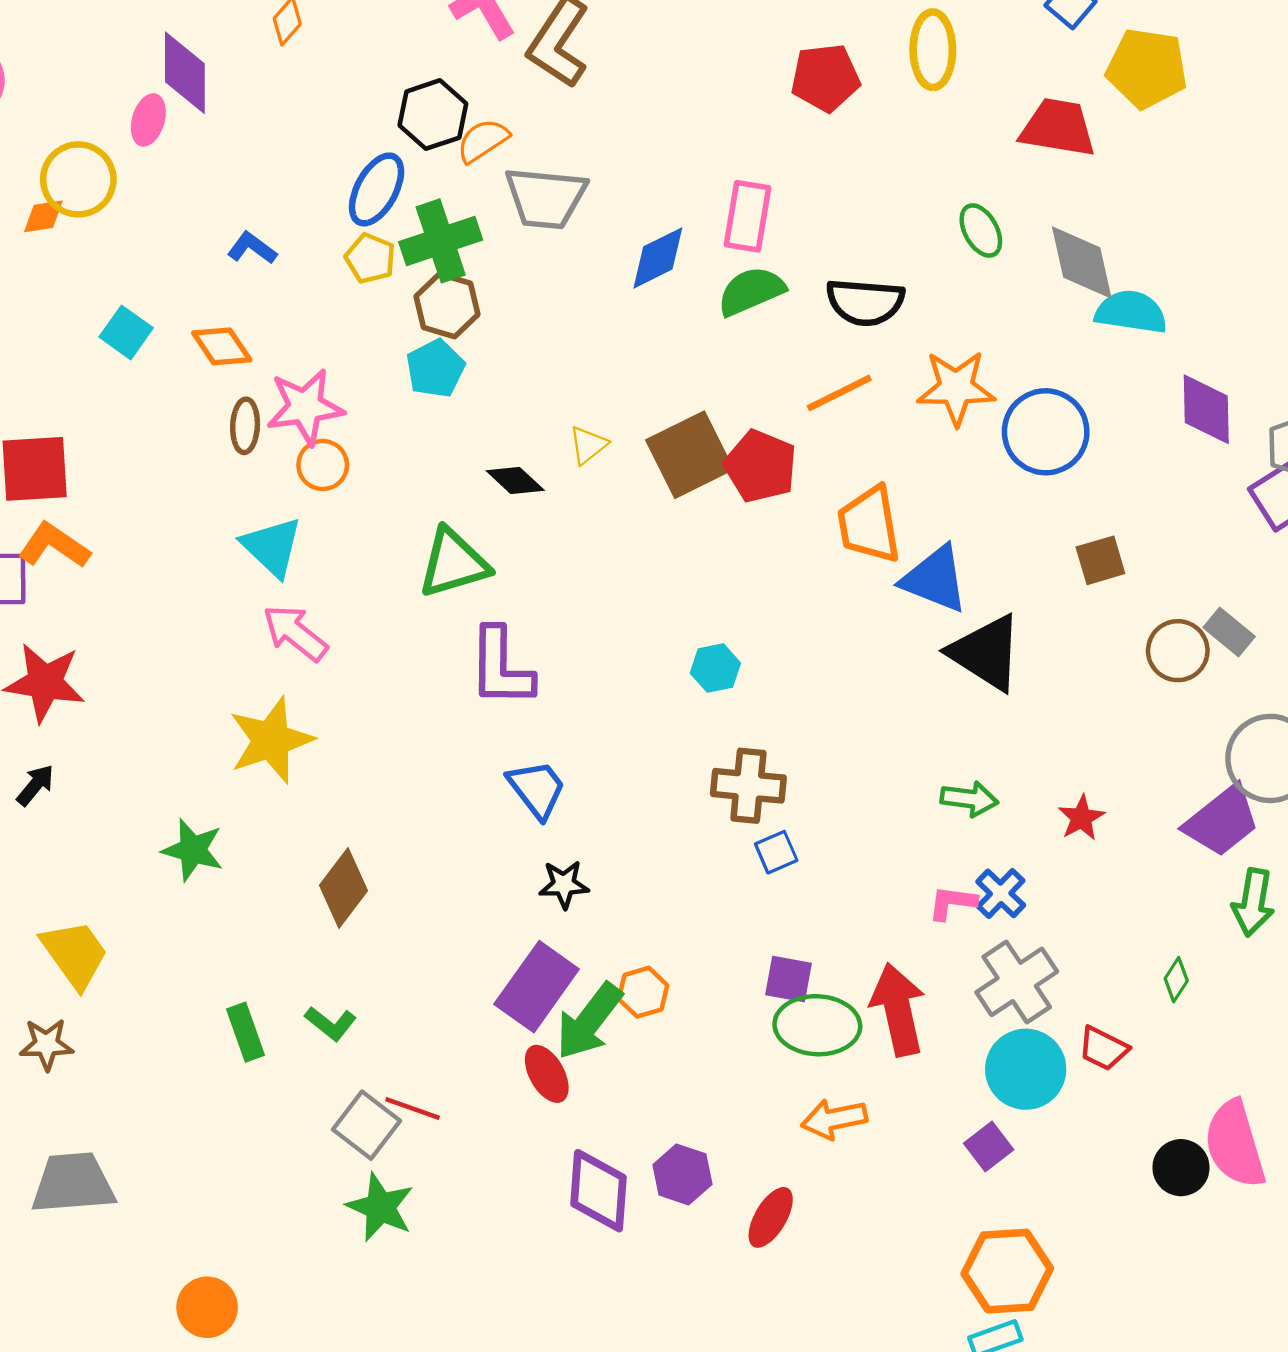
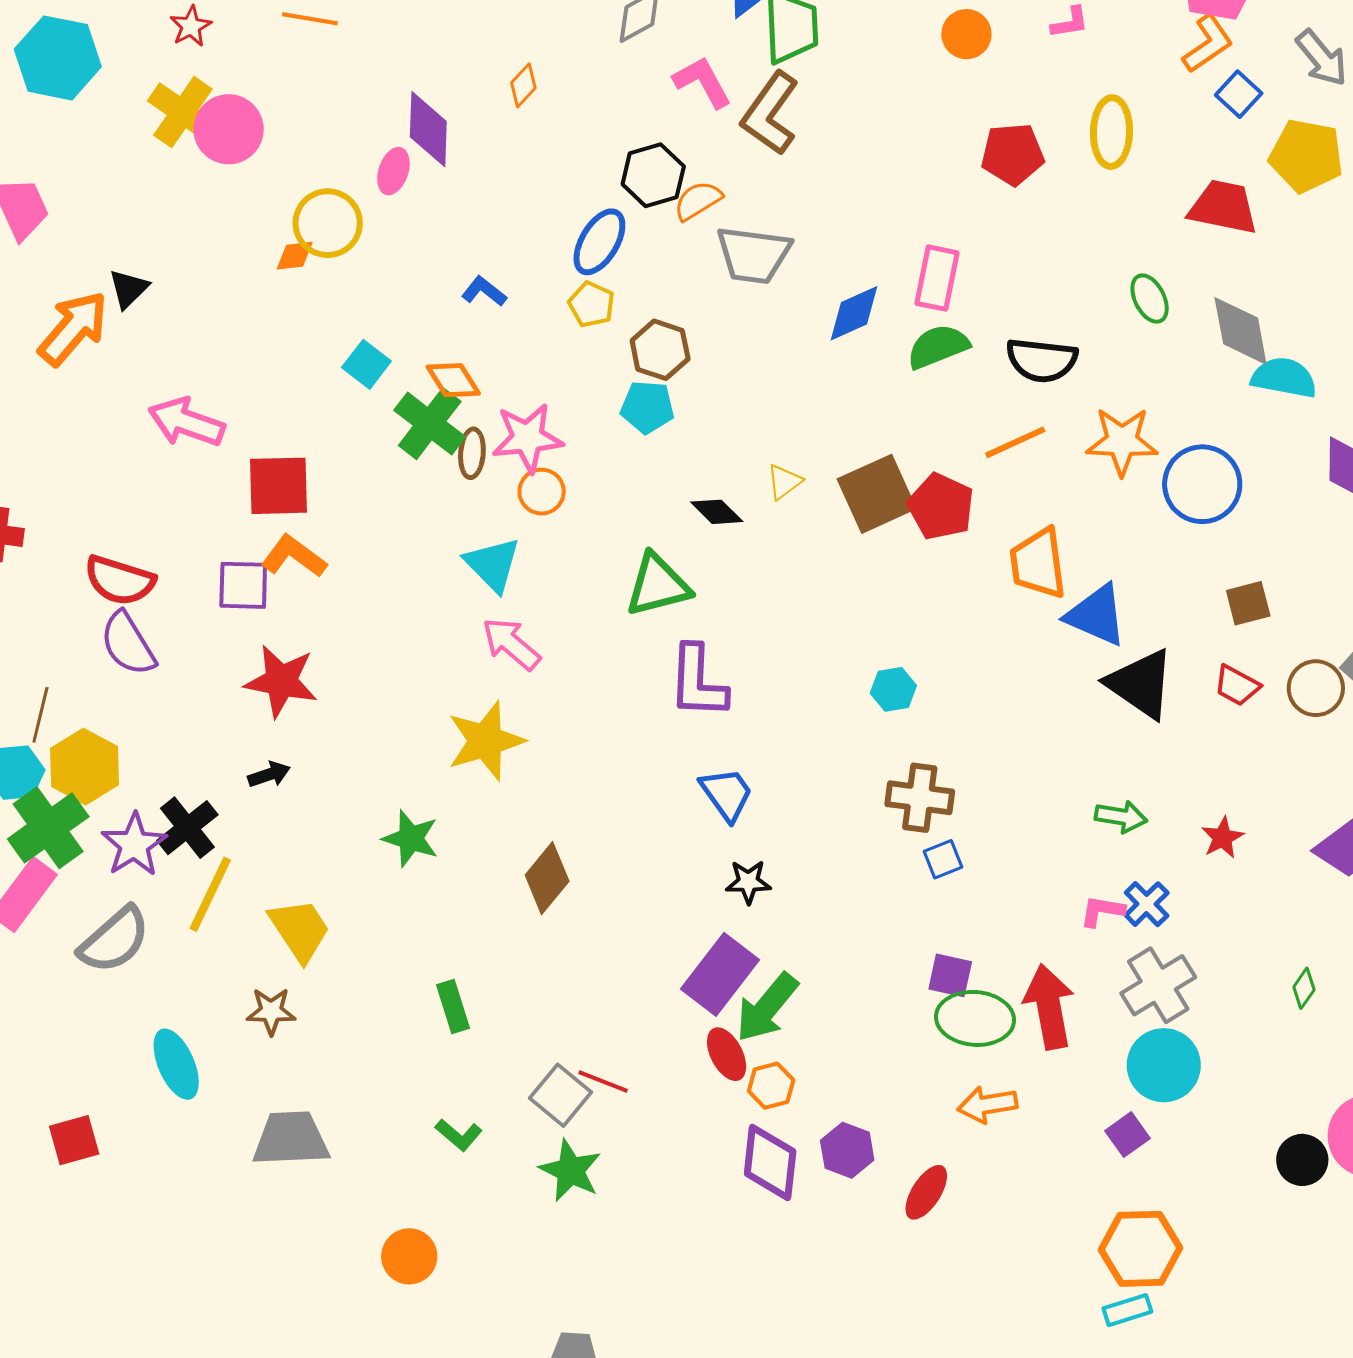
green cross: (441, 241) -> (430, 424), moved, turned -36
cyan pentagon: (435, 368) -> (647, 407), turned 30
black arrow: (35, 785) -> (269, 774), turned 30
orange hexagon: (643, 992) -> (771, 1086), moved
green L-shape: (331, 1023) -> (459, 1135), moved
red trapezoid: (1103, 1048) -> (1237, 685), moved

